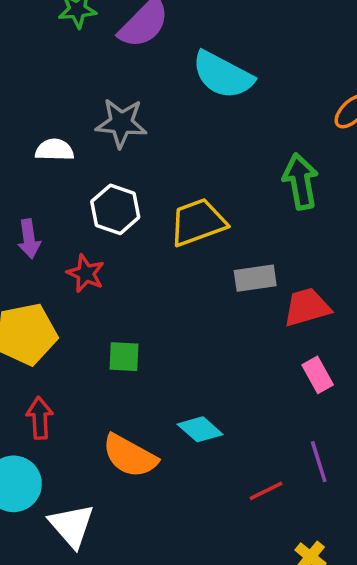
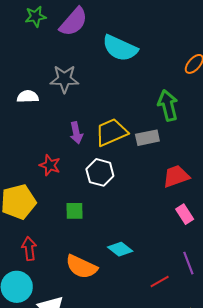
white hexagon: (115, 209) -> (100, 172), moved
purple arrow: (29, 239) -> (76, 133), moved
gray rectangle: (255, 278) -> (147, 138), moved

